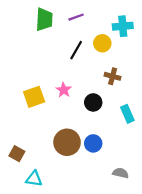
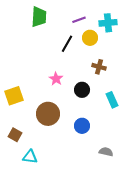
purple line: (76, 17) -> (79, 20), moved
yellow square: (34, 97) -> (14, 96), moved
brown circle: (67, 142) -> (48, 114), moved

